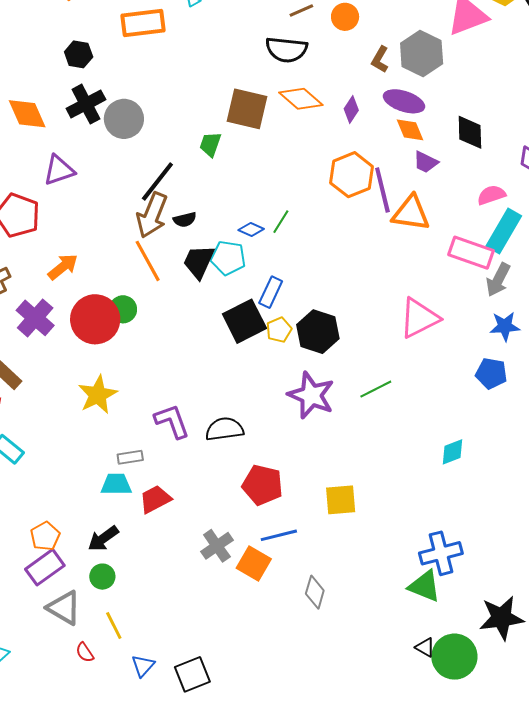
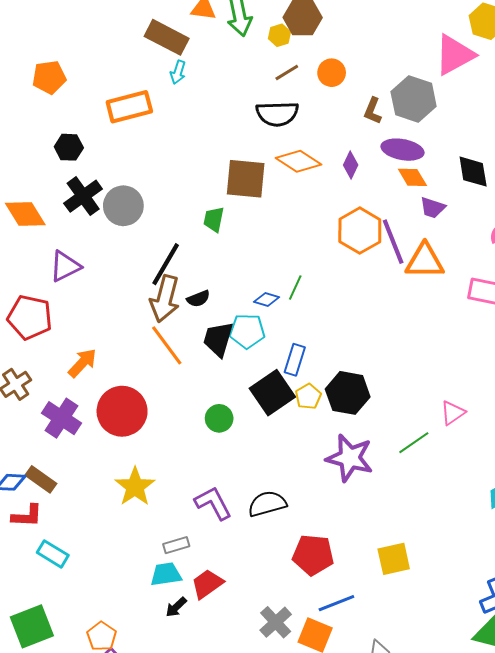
green circle: (123, 309) -> (219, 418), moved
pink triangle: (419, 318) -> (453, 413), moved, size x0.6
black arrow: (103, 538) -> (176, 607), moved, size x0.7

